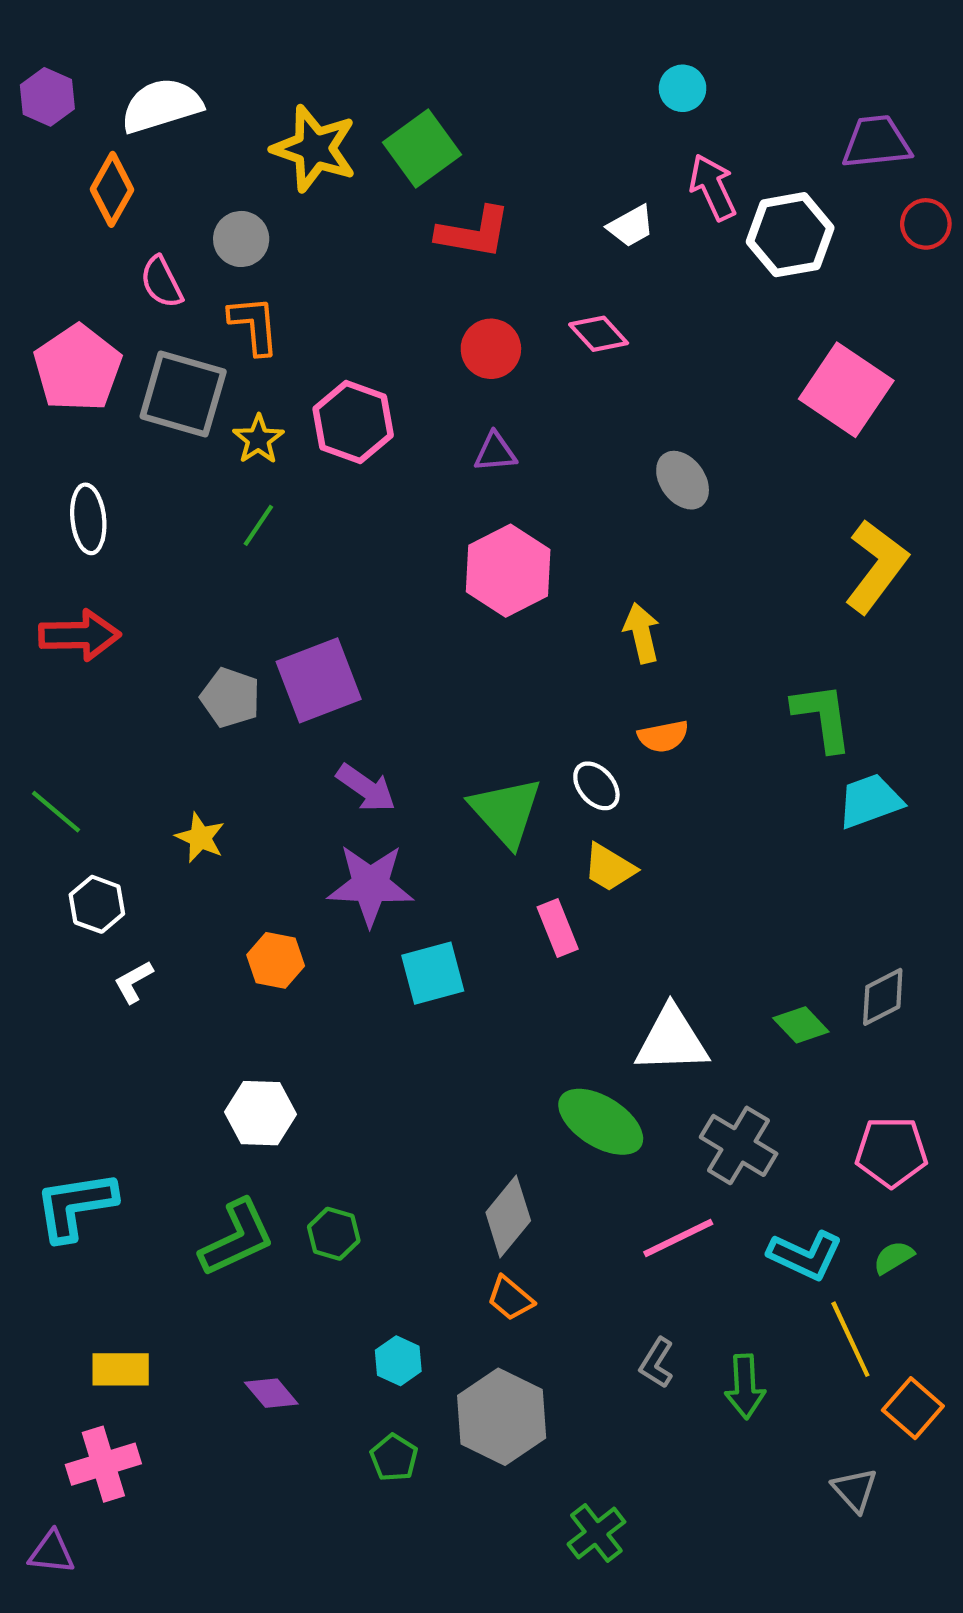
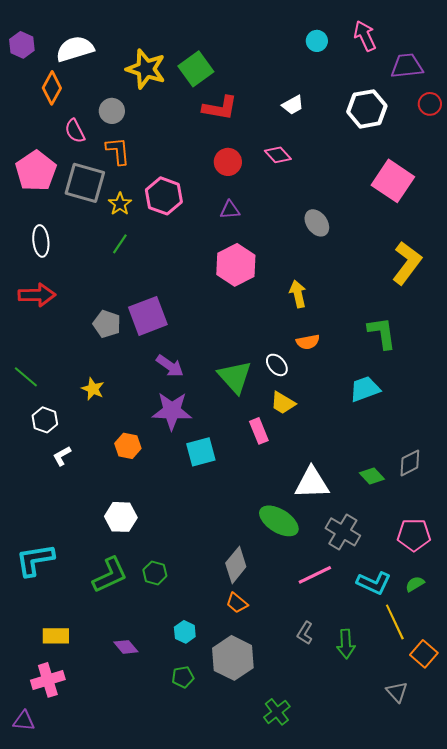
pink arrow: (713, 187) -> (365, 36), moved
cyan trapezoid: (870, 801) -> (365, 389), moved
green pentagon: (394, 1458) -> (183, 677), turned 30

